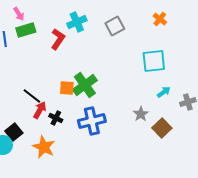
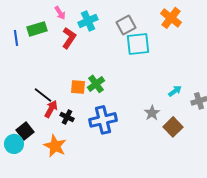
pink arrow: (19, 14) -> (60, 13), moved
orange cross: (160, 19) -> (171, 18), size x1.5
cyan square: (154, 61) -> (138, 44), moved
green cross: (85, 85) -> (96, 84), size x0.7

